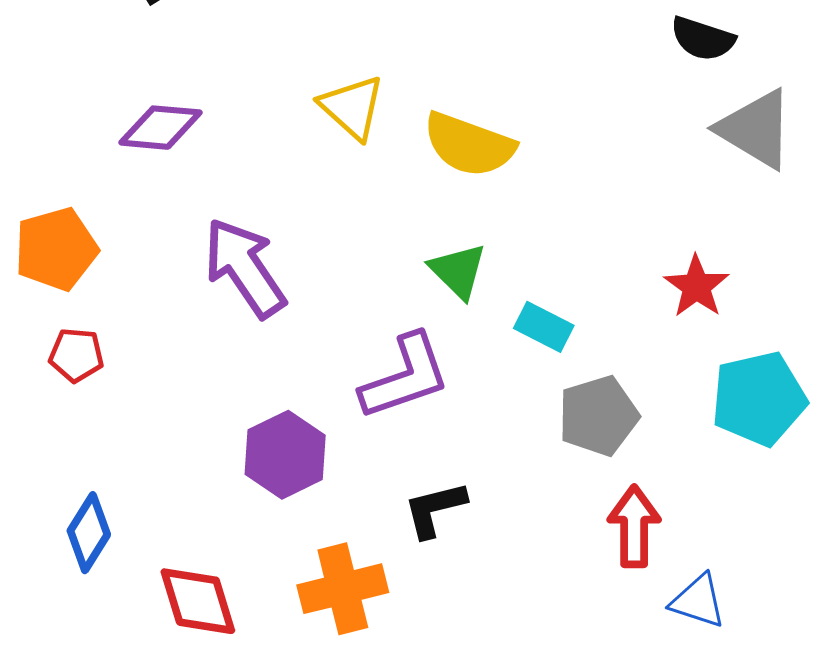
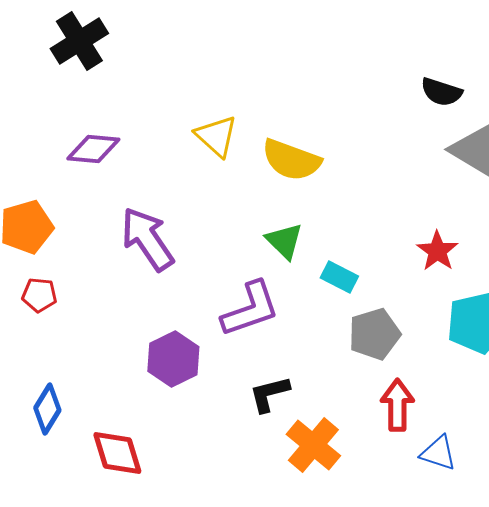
orange cross: (343, 589) -> (313, 445), moved, turned -36

